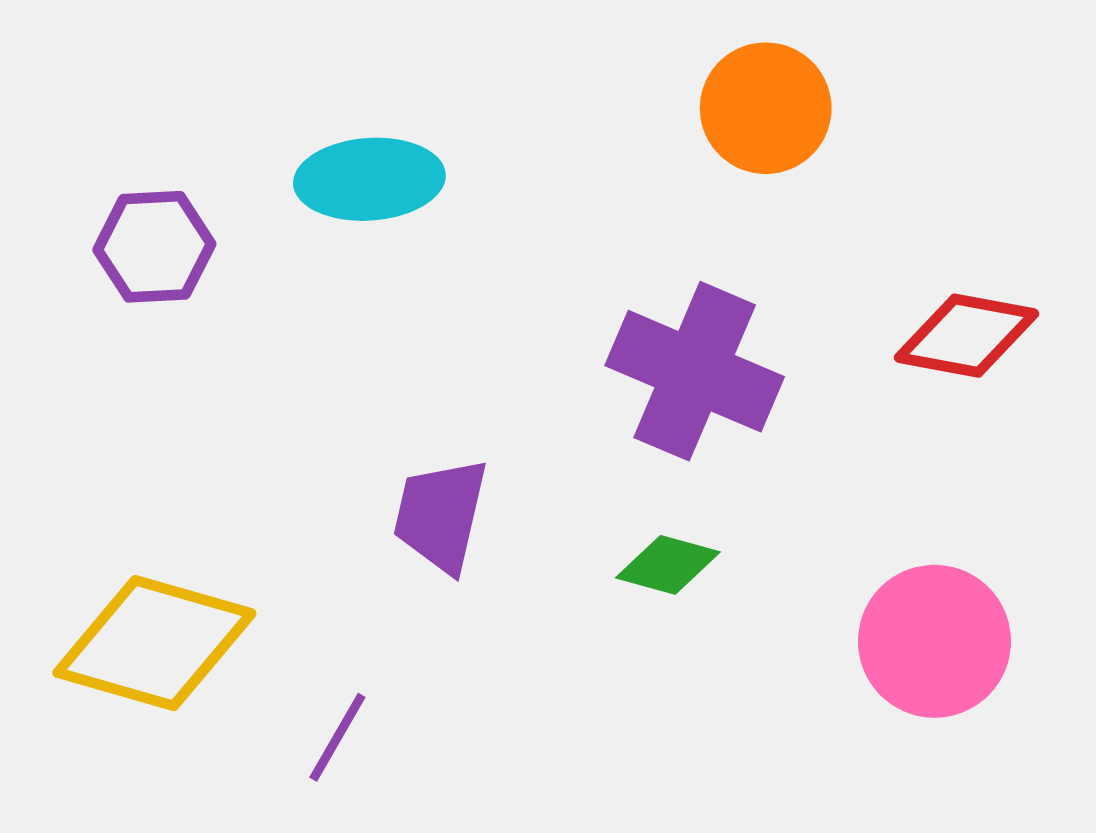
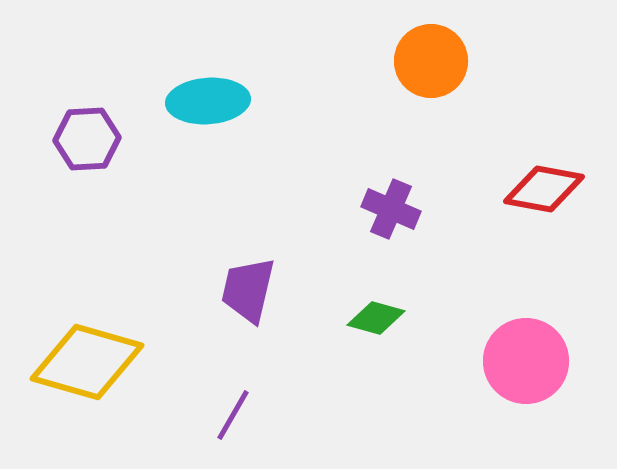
purple cross: (695, 371) -> (391, 209), size x0.6
purple line: (337, 737) -> (233, 415), moved

